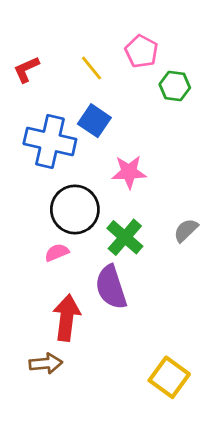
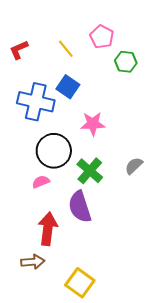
yellow square: (169, 377) -> (80, 283), moved

